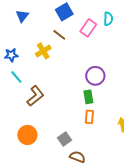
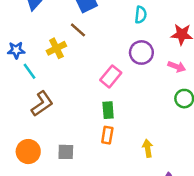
pink rectangle: (88, 28) -> (111, 76), moved
purple circle: (95, 76) -> (141, 52), moved
cyan line: (16, 77) -> (30, 71), moved
gray square: (64, 139) -> (66, 152), moved, turned 32

